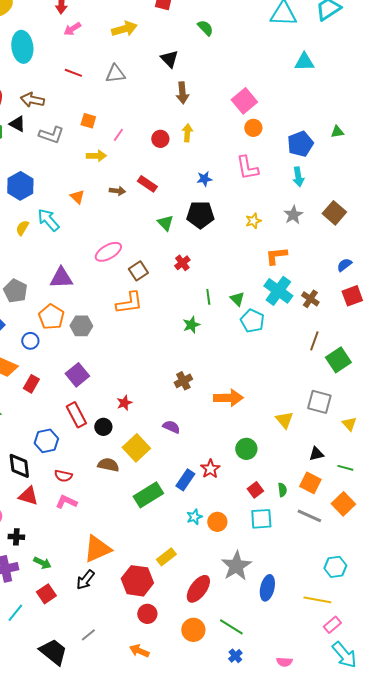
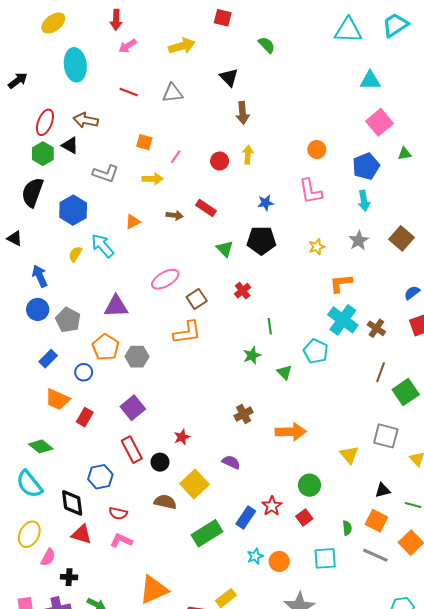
pink square: (244, 101) -> (380, 122), moved
gray L-shape: (51, 135) -> (106, 174), moved
orange triangle: (77, 197) -> (133, 222), turned 49
green triangle: (237, 299) -> (284, 372), moved
red square: (255, 490) -> (304, 518), moved

